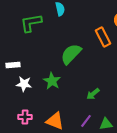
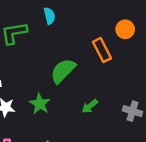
green arrow: (93, 94) -> (90, 106), moved

